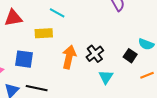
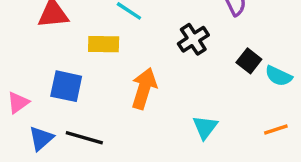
black cross: (95, 54) -> (193, 39), moved
black square: (130, 56) -> (249, 61), moved

